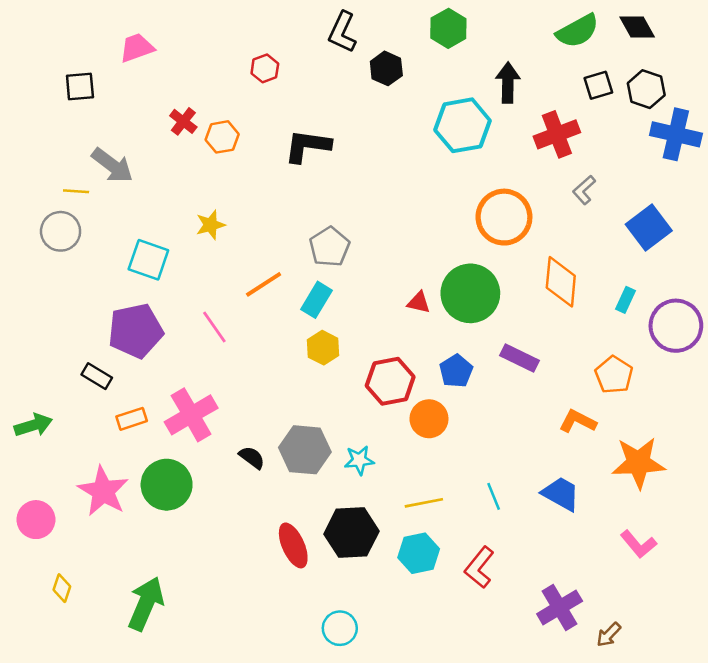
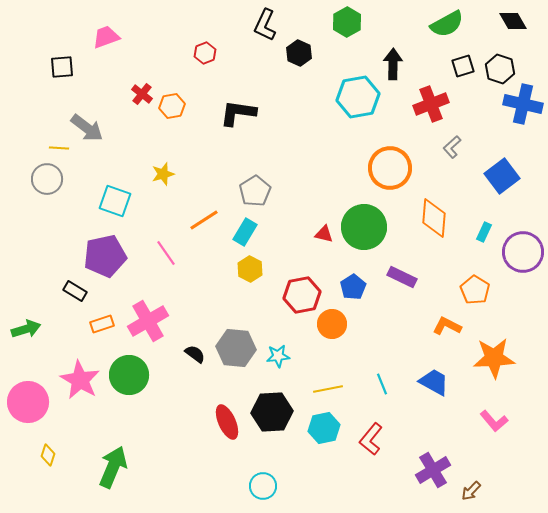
black diamond: (637, 27) -> (513, 21), moved
pink circle: (36, 520) -> (28, 402), size x1.4

